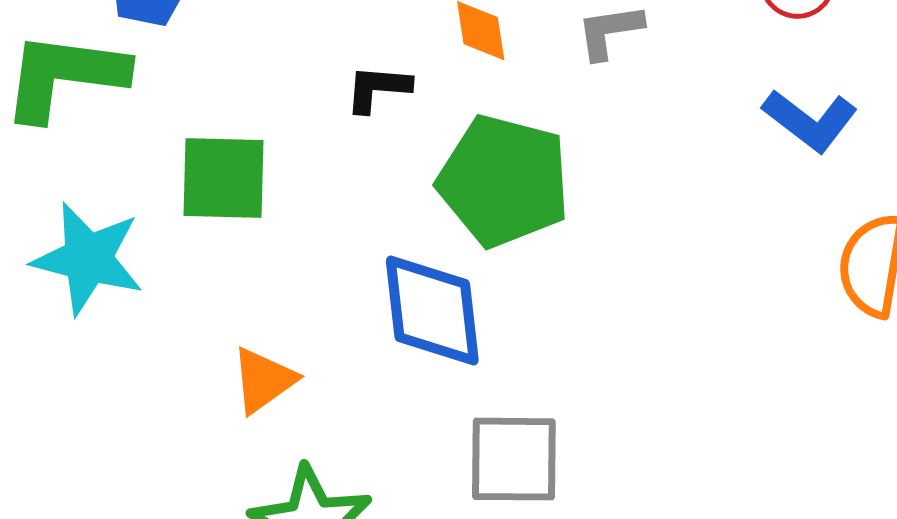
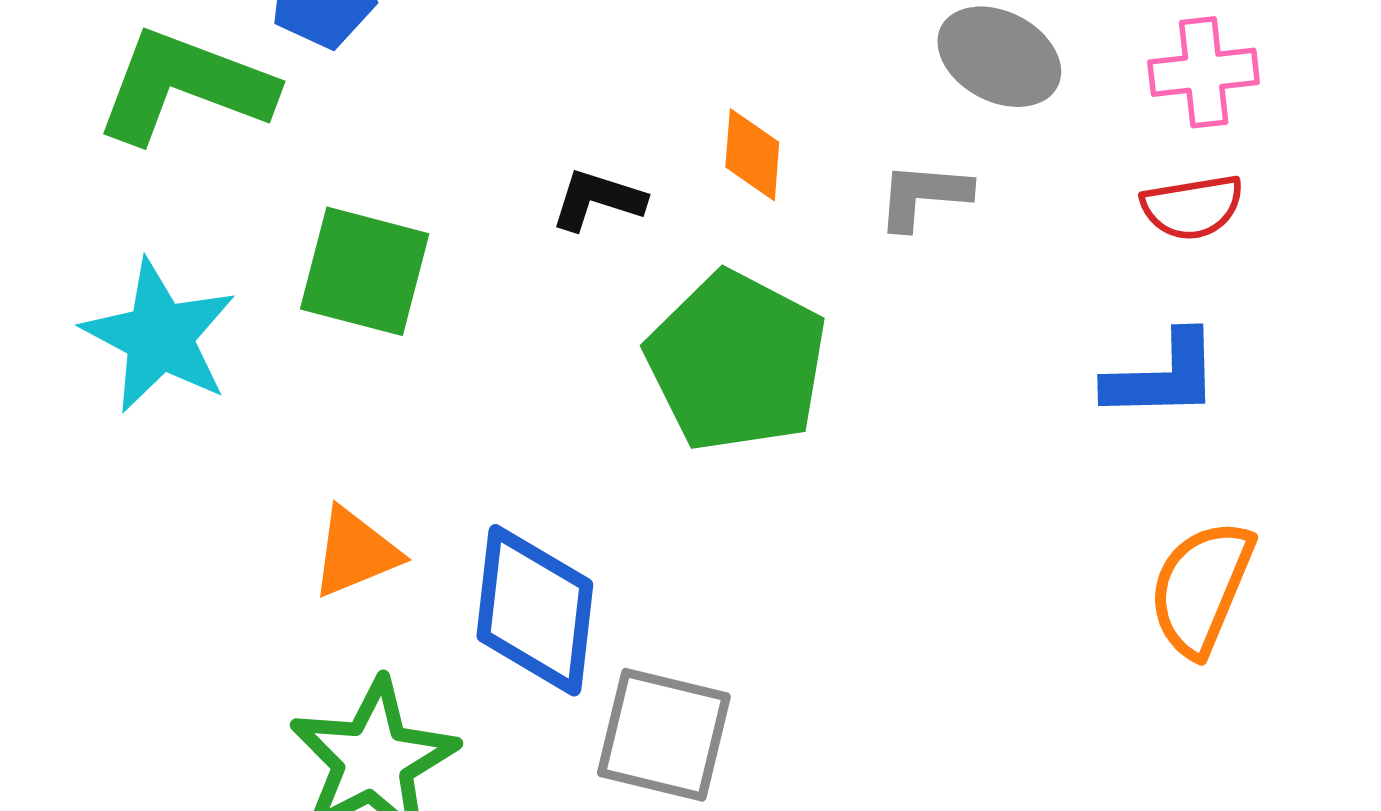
blue L-shape: (810, 120) -> (1163, 376), turned -52
blue diamond: (432, 310) -> (535, 610), moved

